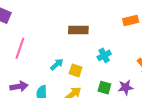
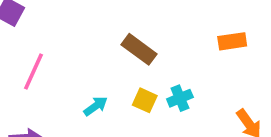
brown rectangle: (78, 30) -> (139, 49), turned 30
yellow square: (76, 70) -> (145, 100), moved

